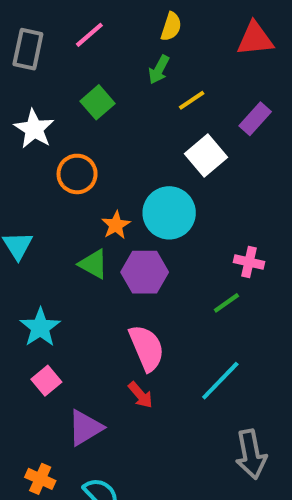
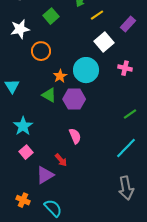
white star: (34, 129) -> (20, 29), turned 30
pink cross: (249, 262) -> (125, 68), moved
green line: (226, 303) -> (130, 114), moved
pink semicircle: (147, 348) -> (75, 136), size x0.7
cyan line: (220, 381) -> (126, 148), moved
red arrow: (140, 395) -> (61, 160), moved

